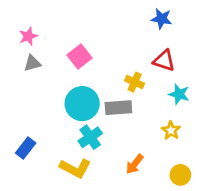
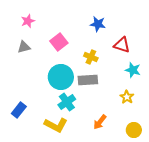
blue star: (162, 19) -> (98, 24), moved
pink star: (28, 36) -> (28, 21), moved
yellow cross: (135, 82) -> (91, 57), moved

